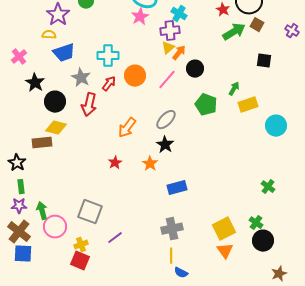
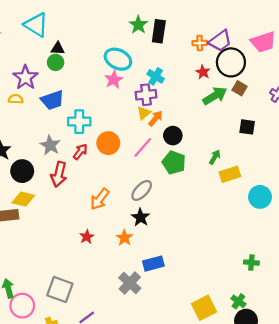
blue trapezoid: (64, 53) -> (52, 100), moved
green pentagon: (206, 105) -> (174, 162), moved
green cross: (268, 187) -> (251, 263), turned -32
gray cross: (172, 229) -> (130, 283), moved, turned -35

